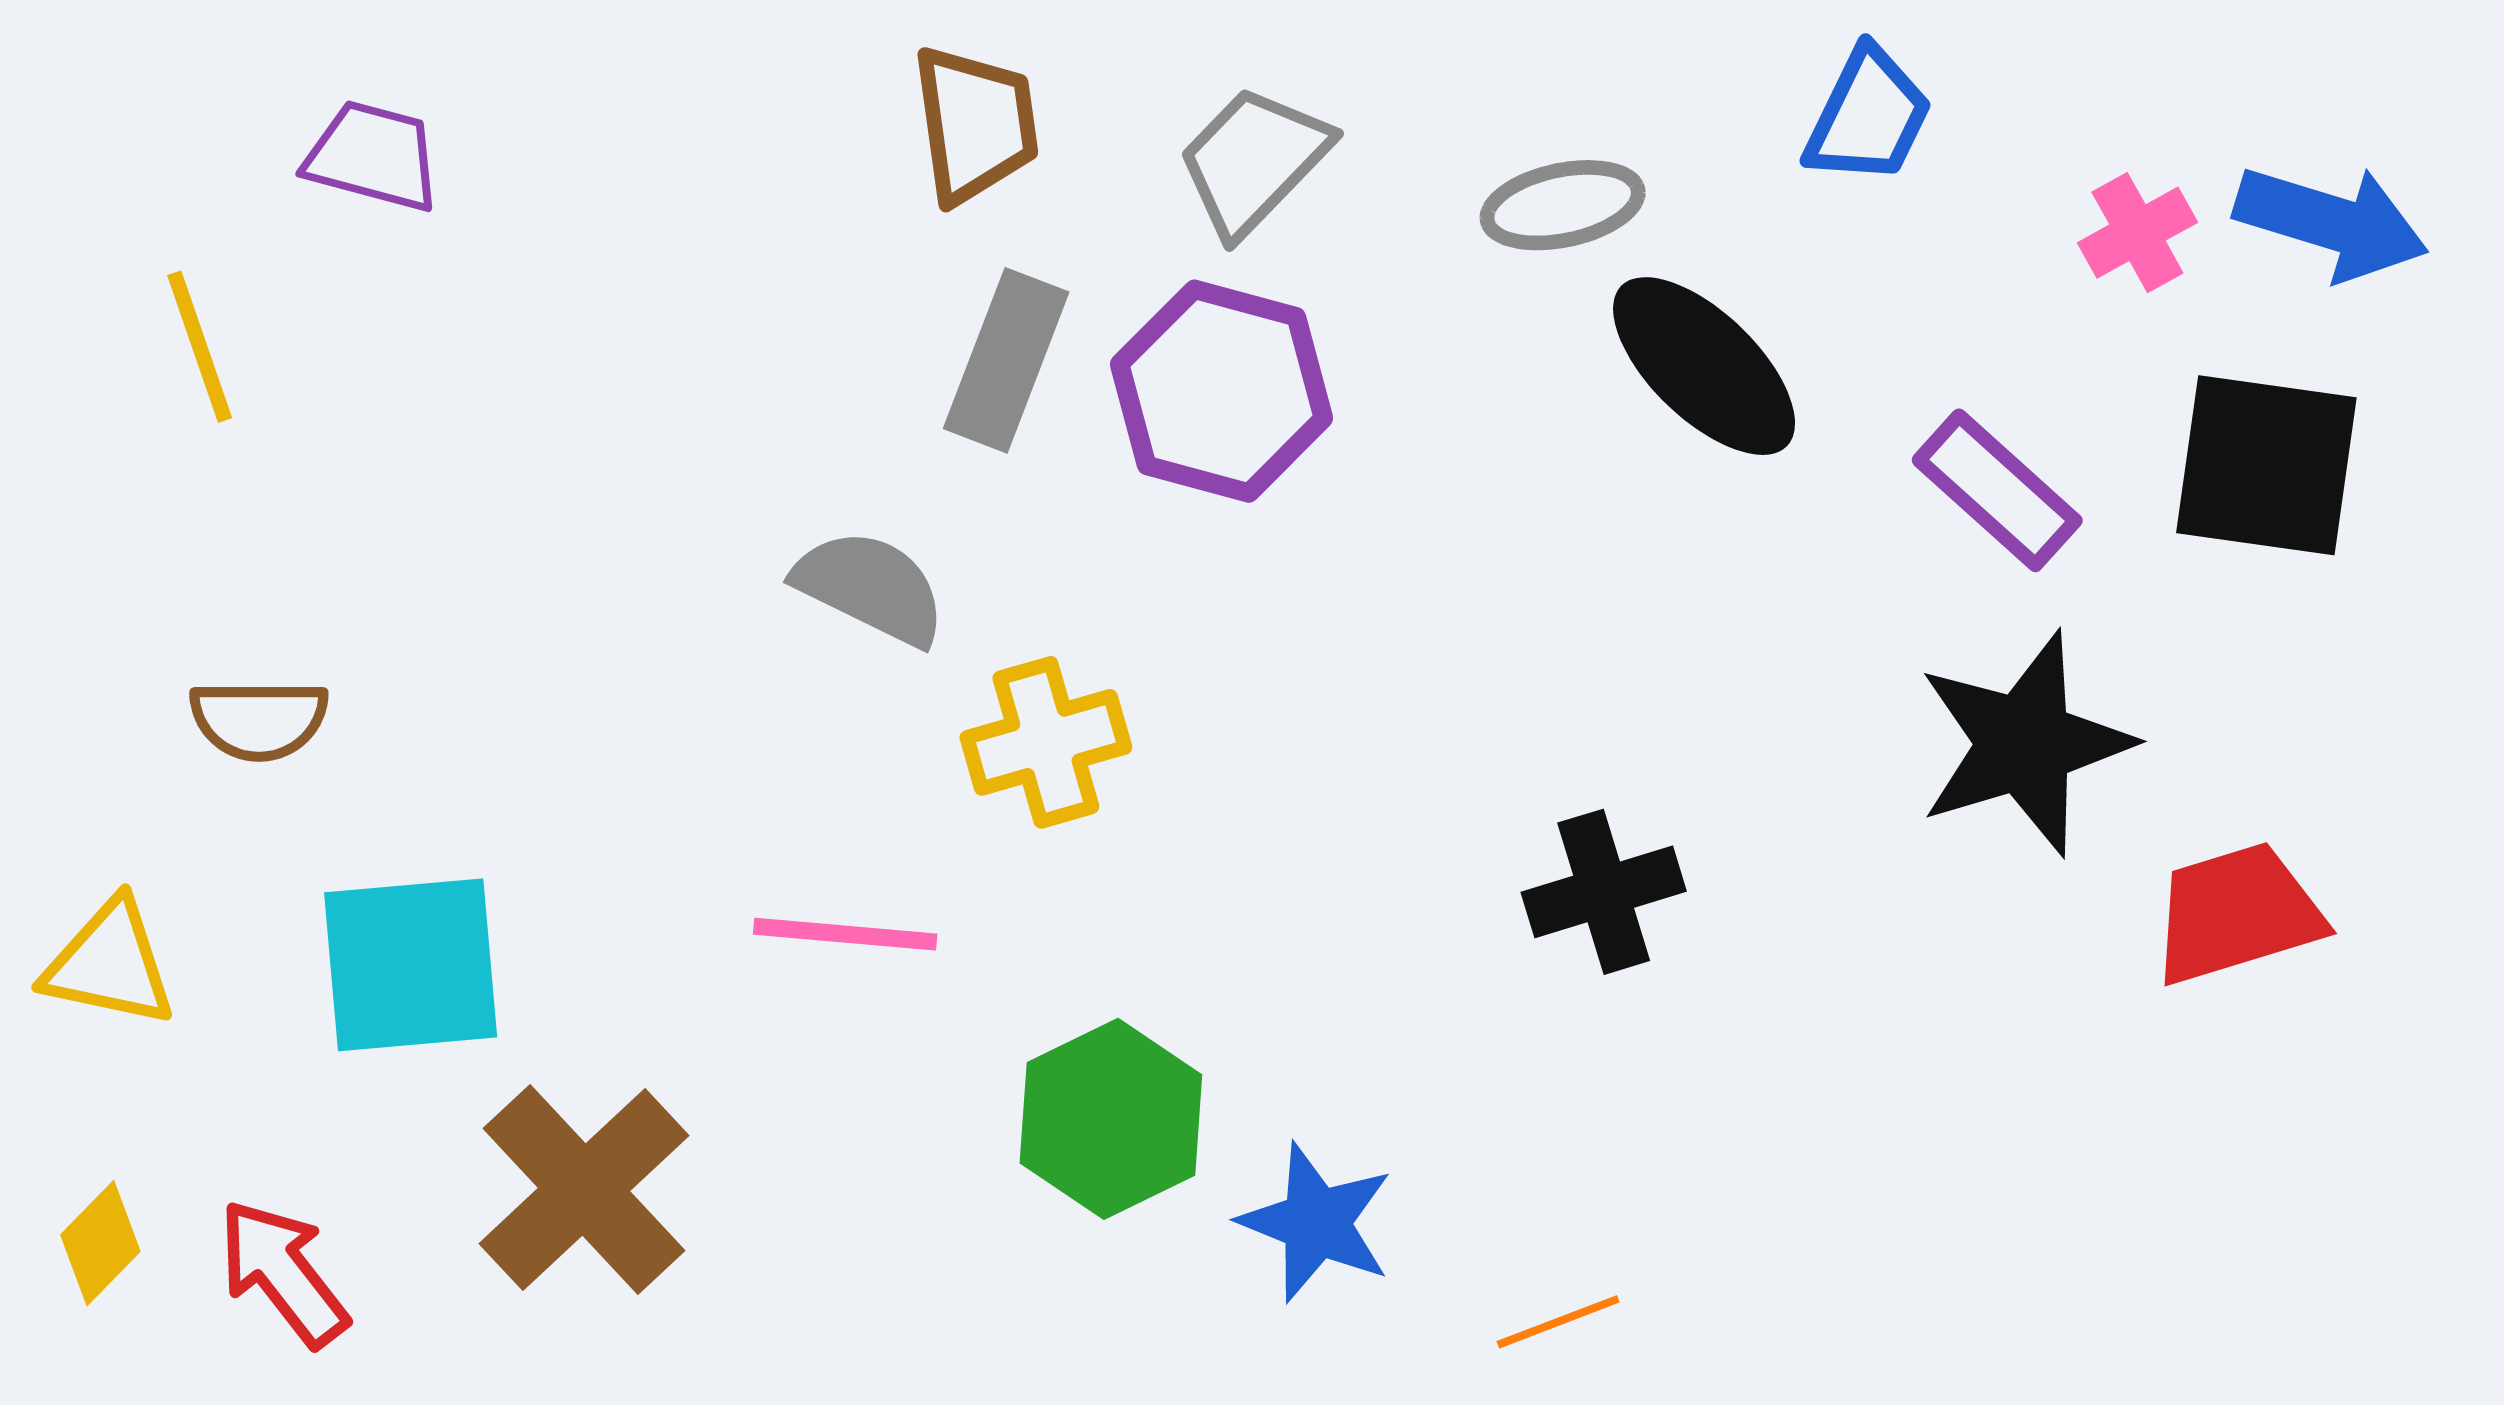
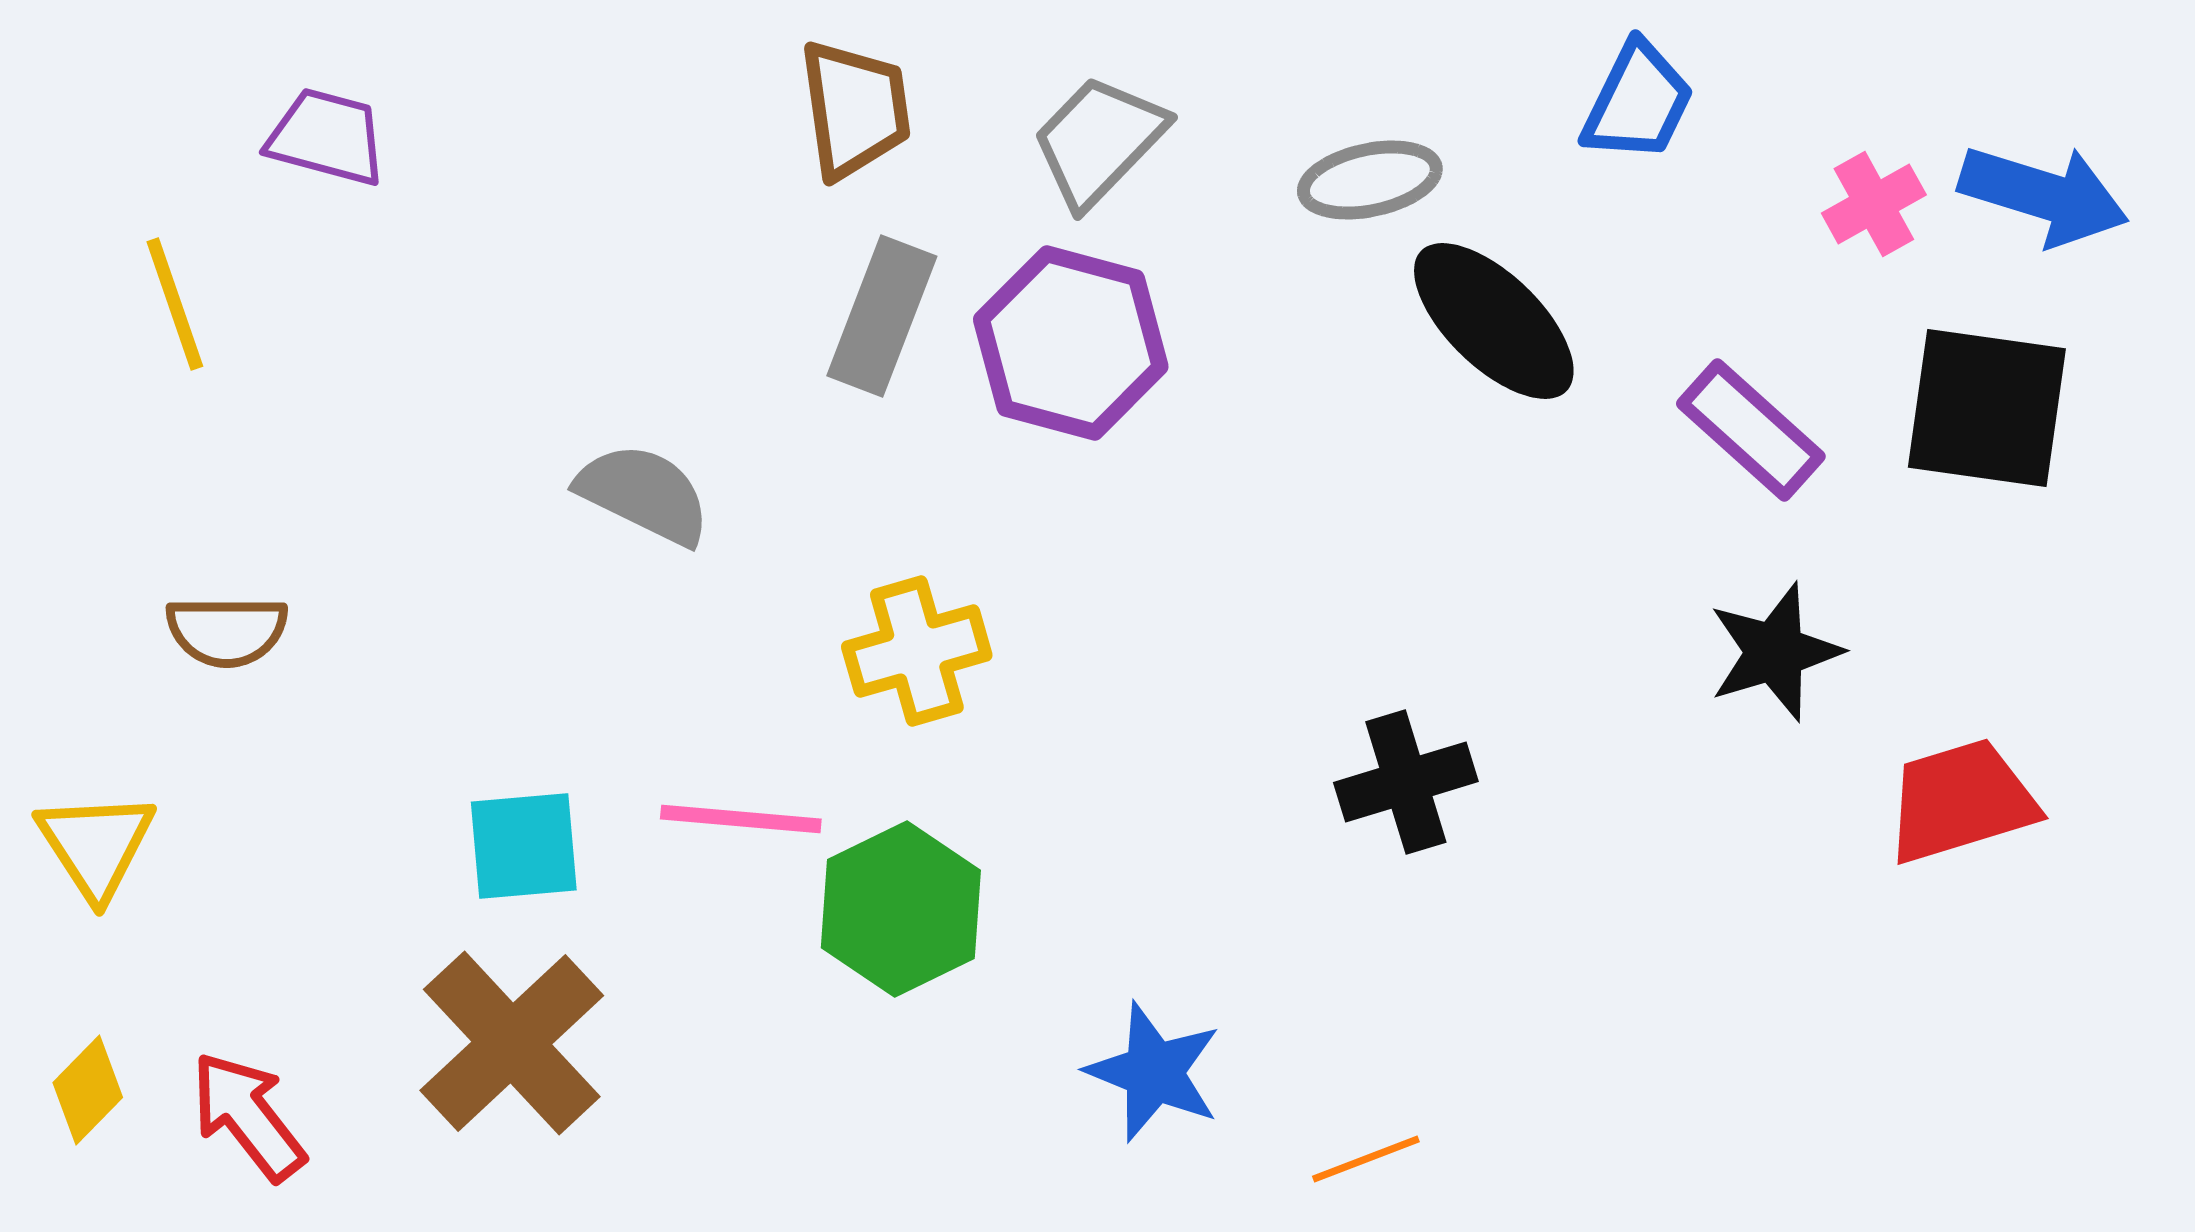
gray semicircle: (870, 587) -> (644, 494), moved
black star: (2025, 744) -> (1775, 652), size x0.7
yellow triangle: (109, 964) -> (96, 845), turned 45
cyan square: (411, 965) -> (524, 846), moved, size x0.7
green hexagon: (1111, 1119) -> (901, 909), moved

